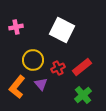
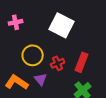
red rectangle: (82, 67) -> (82, 62), turned -30
orange L-shape: (17, 87) -> (17, 82), turned 85

